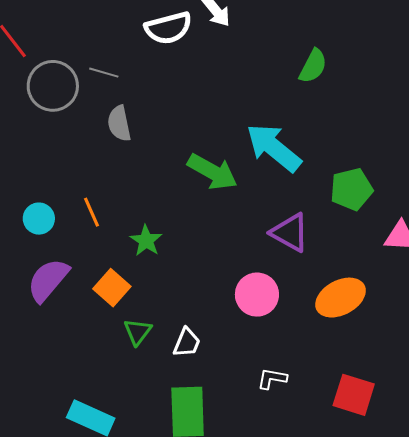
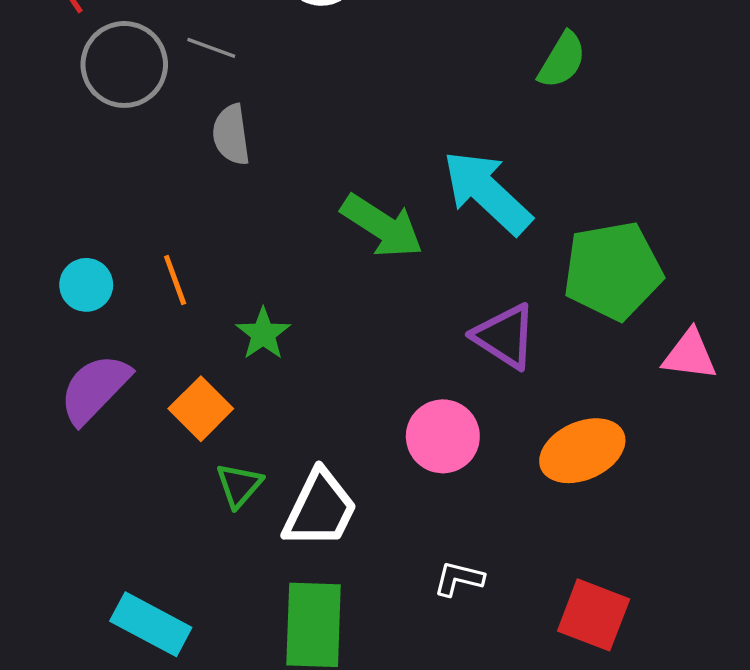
green pentagon: (351, 189) -> (613, 271), size x1.4
white trapezoid: (187, 343) -> (320, 509), size x1.6

